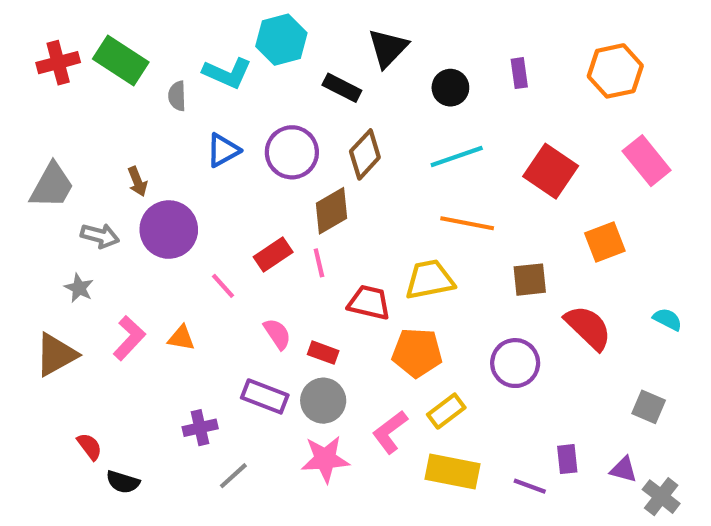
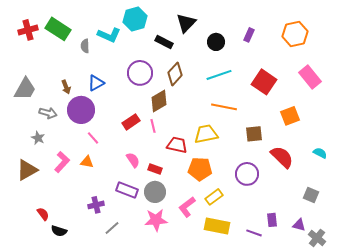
purple rectangle: (519, 73) -> (249, 35), turned 32
blue triangle: (223, 150) -> (96, 83), moved
pink line: (223, 286) -> (93, 138), moved

